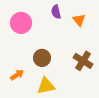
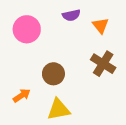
purple semicircle: (56, 12) -> (71, 15), turned -88
brown cross: (83, 61) -> (103, 64), moved

